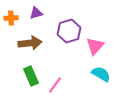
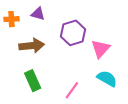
purple triangle: (36, 13) -> (38, 14), turned 32
pink line: (55, 85) -> (72, 90), moved

